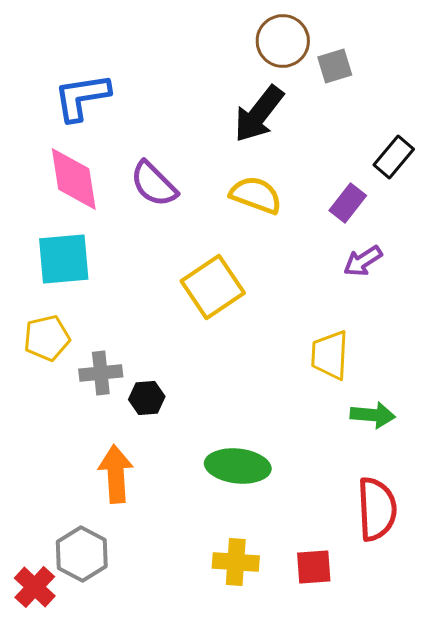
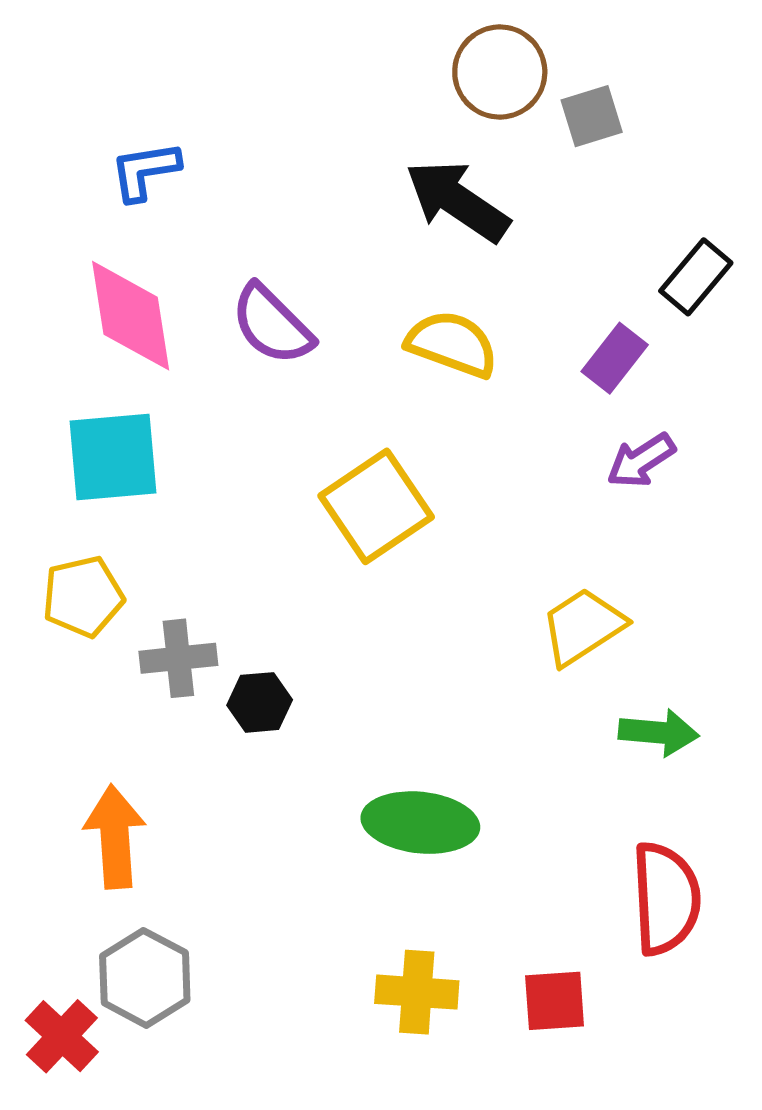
blue L-shape: (82, 97) -> (145, 171), size x0.7
black arrow: (259, 114) -> (457, 201), turned 86
yellow trapezoid: (330, 355) -> (583, 627), turned 54
orange arrow: (116, 474) -> (115, 837), moved

